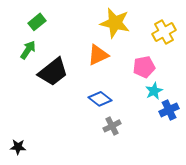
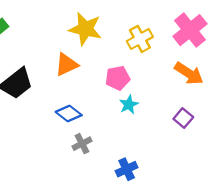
blue cross: (169, 110) -> (127, 169), moved

